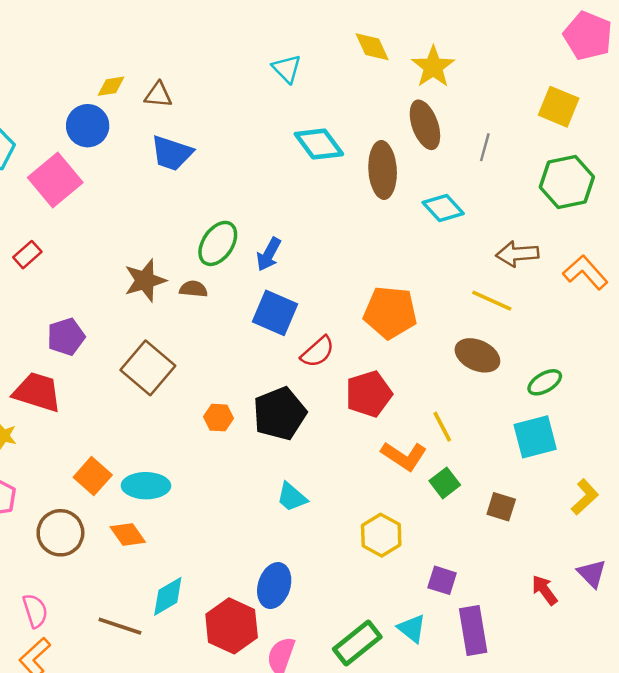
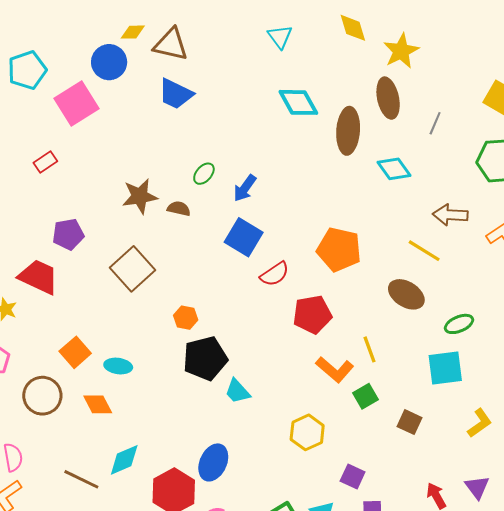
brown triangle: (158, 95) -> (171, 44), size x1.5
green ellipse: (218, 243) -> (204, 174), size x0.6
black pentagon: (280, 414) -> (205, 358), moved
cyan ellipse: (146, 486) -> (118, 366), size x0.7

